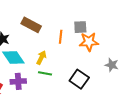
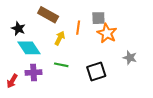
orange star: (89, 42) -> (107, 33), turned 30
yellow arrow: (41, 58) -> (60, 38), moved
black square: (79, 79) -> (96, 72), turned 36

